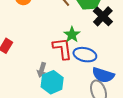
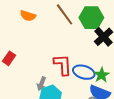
green star: (72, 35) -> (102, 75), moved

